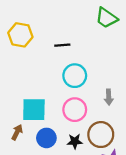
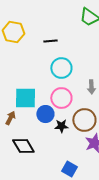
blue circle: (46, 138) -> (45, 114), moved

